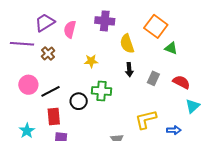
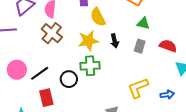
yellow semicircle: (127, 44) -> (98, 17), moved
green triangle: (171, 48) -> (143, 23), moved
brown cross: (48, 53) -> (52, 33), moved, size x1.5
yellow star: (91, 61) -> (88, 41), moved, size x1.5

